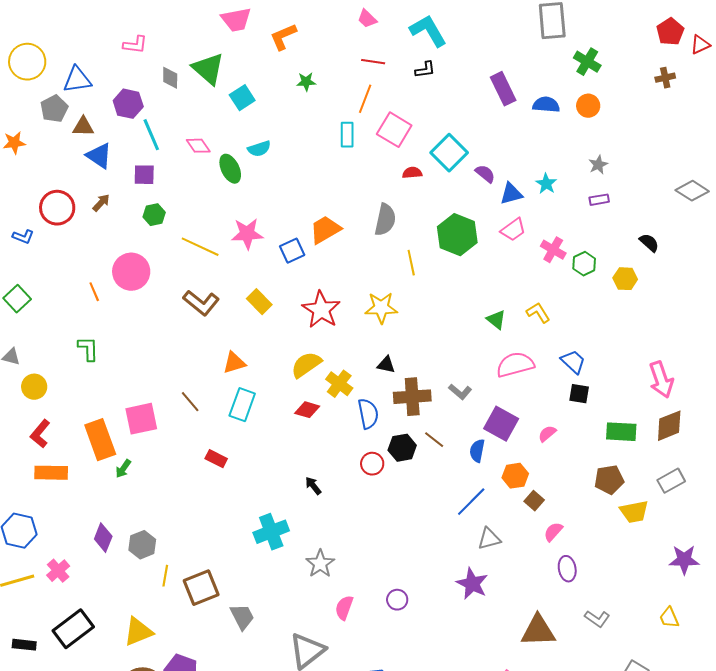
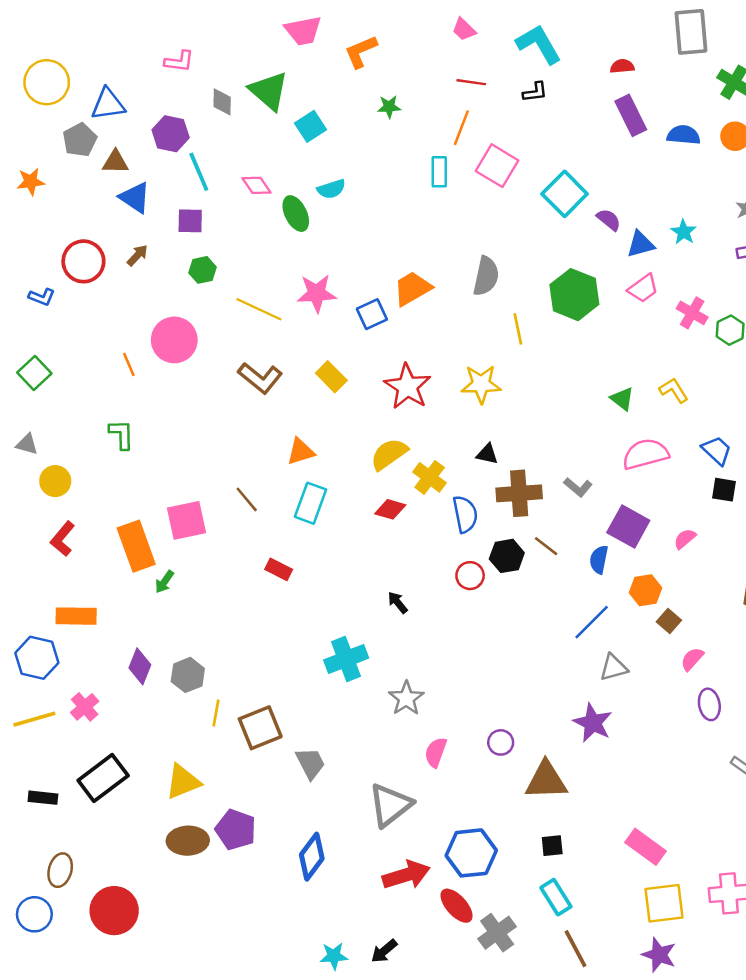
red semicircle: (412, 173) -> (622, 66), moved
orange rectangle: (51, 473) -> (76, 616), moved
brown triangle: (538, 631) -> (546, 781), moved

